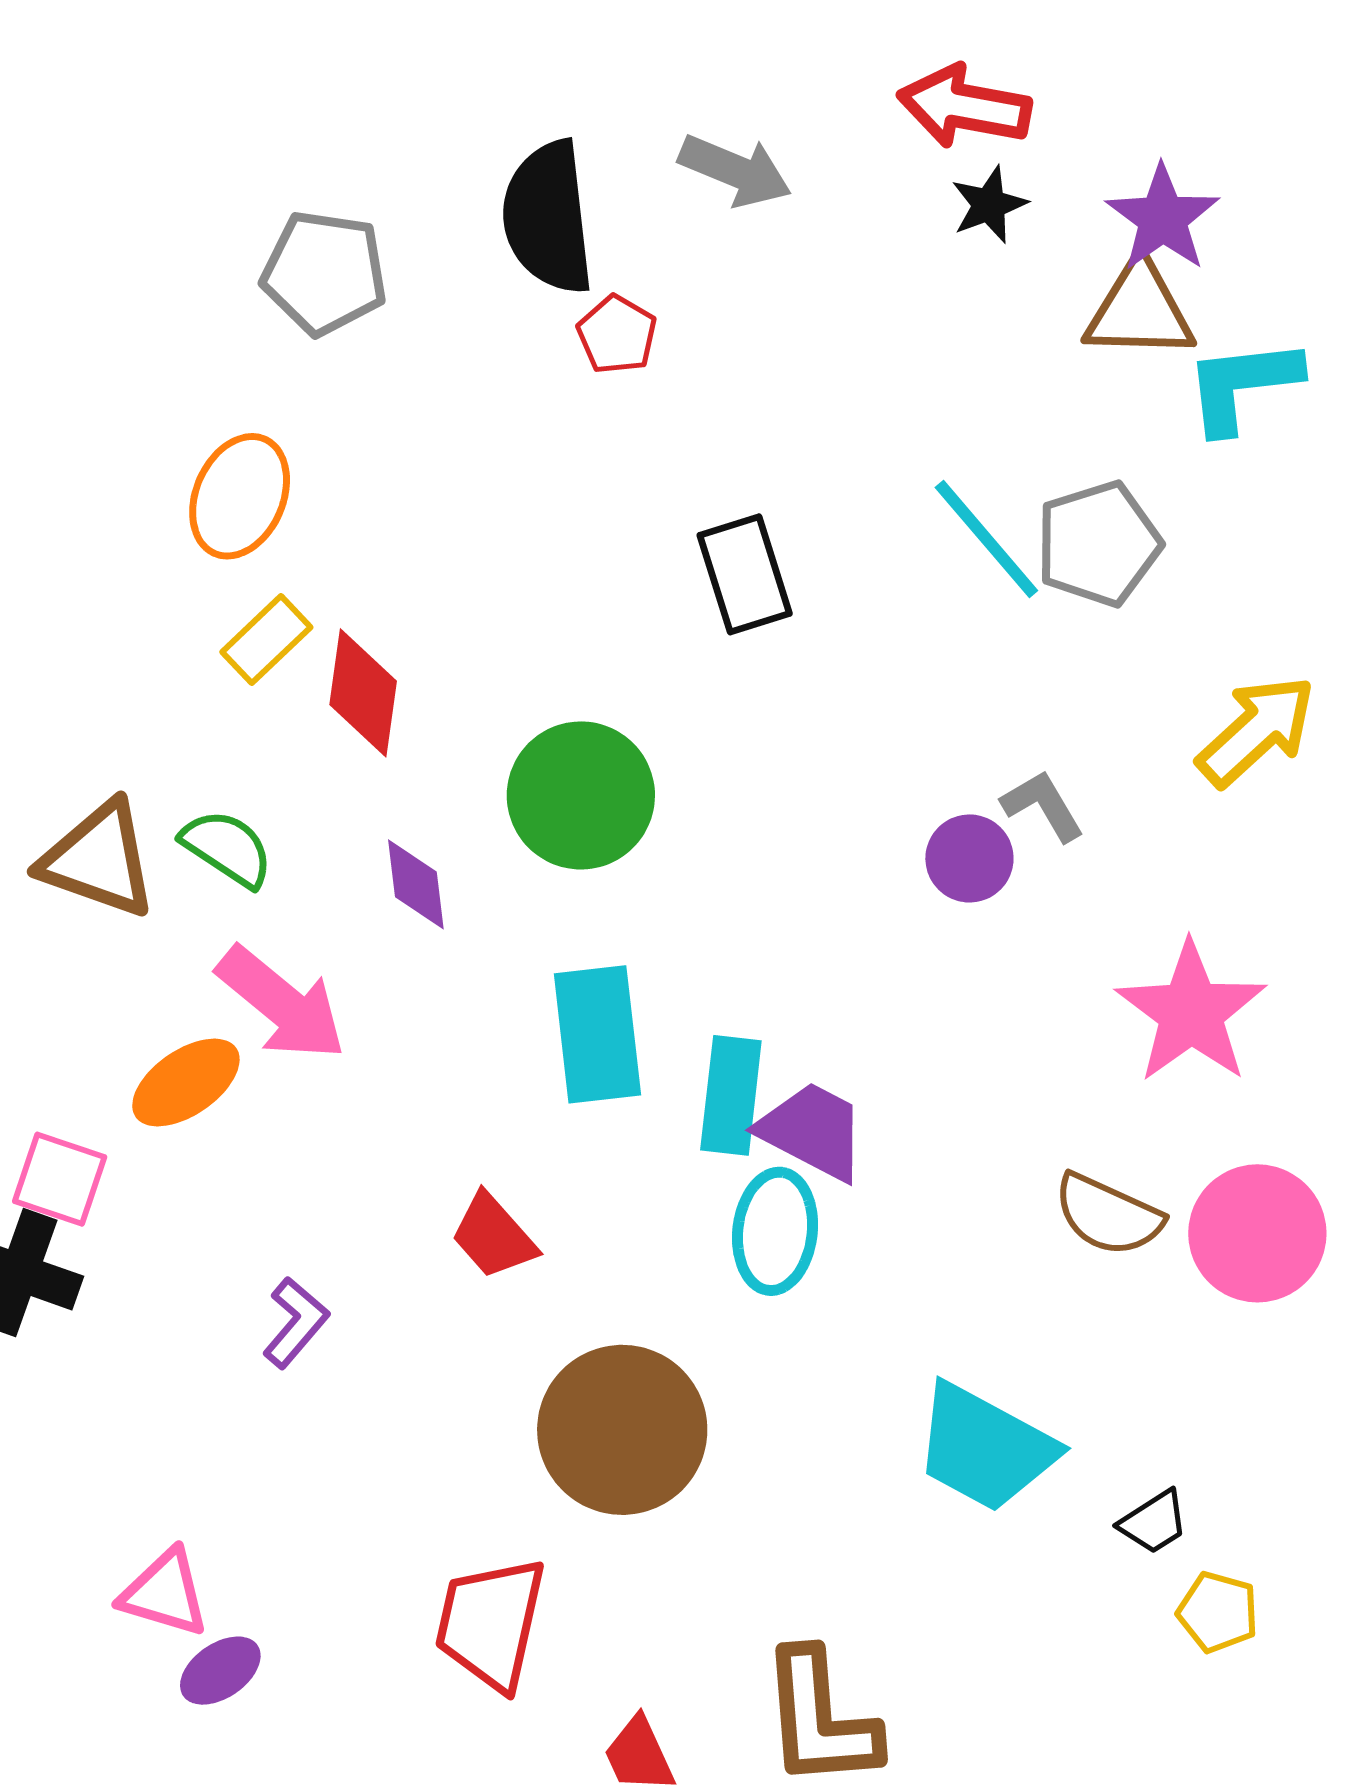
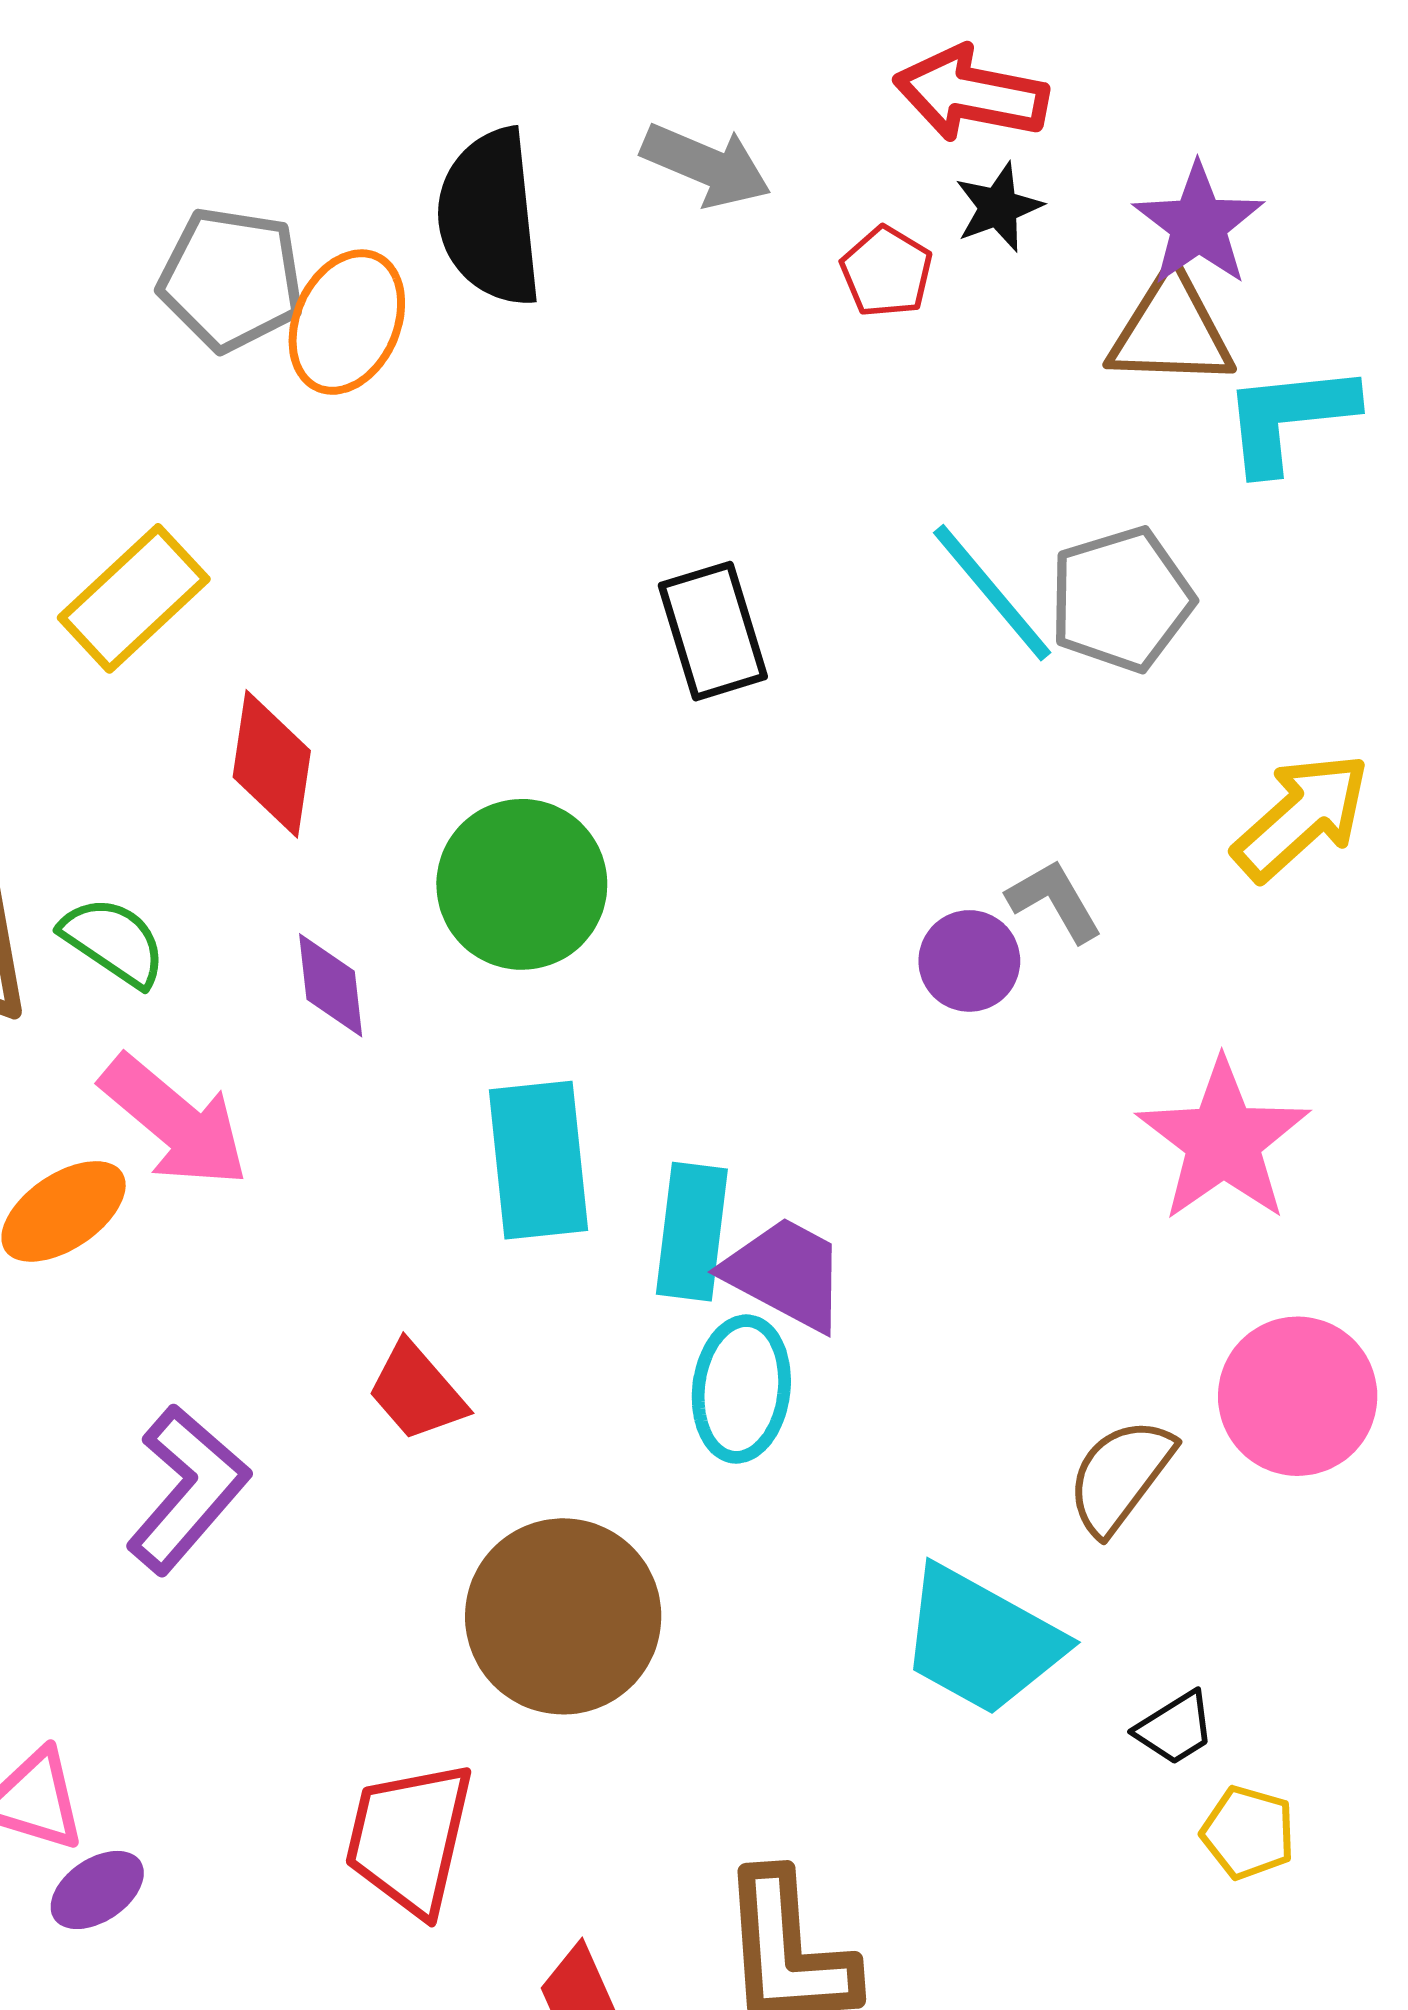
red pentagon: (617, 335) -> (887, 272), moved
orange ellipse: (240, 496) -> (347, 322), moved
yellow rectangle: (266, 640) -> (134, 598), moved, size x1.4
brown semicircle: (1108, 1215) -> (1120, 1476), moved, turned 102
purple L-shape: (296, 1323) -> (188, 1489), size x1.6

